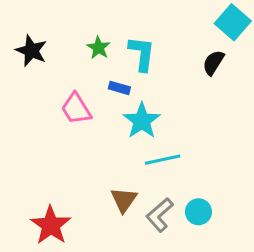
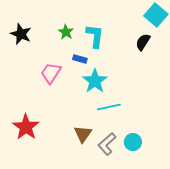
pink trapezoid: (76, 109) -> (51, 73), turned 65
red star: (51, 225) -> (26, 127), moved

